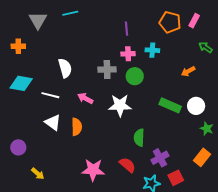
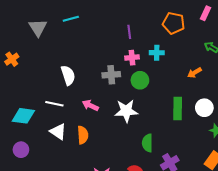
pink rectangle: (194, 21) -> (205, 13), moved
orange cross: (18, 46) -> (12, 59), moved, turned -32
cyan diamond: (21, 83) -> (23, 116), moved
green rectangle: (170, 105) -> (178, 108), turned 70
purple circle: (18, 147) -> (21, 150), moved

